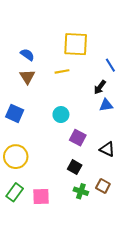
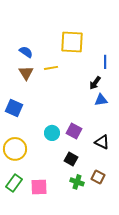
blue line: (110, 65) -> (105, 62), turned 32
yellow line: (62, 71) -> (51, 68), moved
cyan circle: (61, 115) -> (52, 133), moved

